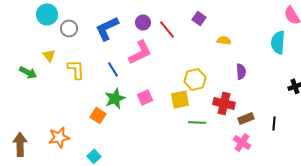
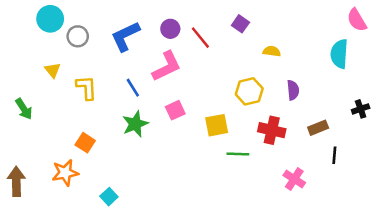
green arrow: (28, 72) -> (24, 109), moved, turned 30
yellow hexagon: (195, 79) -> (249, 91), moved
pink square: (145, 97) -> (175, 110), moved
orange square: (98, 115) -> (85, 143), moved
brown rectangle: (246, 118) -> (318, 128), moved

